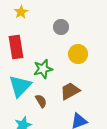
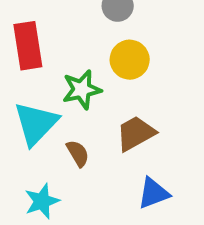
yellow circle: (78, 54) -> (130, 60), moved

